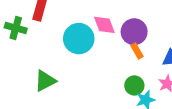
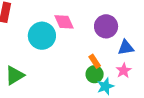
purple circle: (134, 32) -> (106, 26), moved
orange rectangle: (137, 51) -> (95, 61), moved

